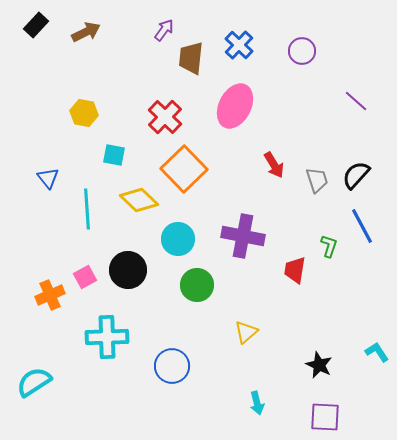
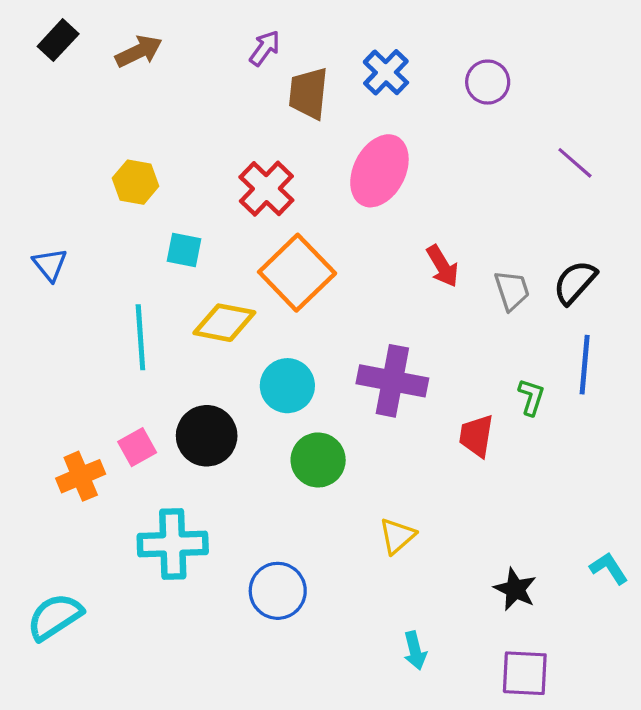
blue triangle: (48, 178) -> (50, 265), moved
yellow diamond: (139, 200) -> (224, 323), turned -33
blue line: (362, 226) -> (585, 365), turned 33

